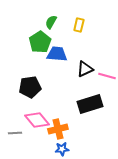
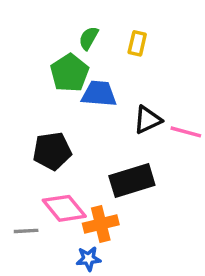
black rectangle: (90, 104) -> (132, 181), moved
blue star: (62, 149) -> (89, 259), moved

